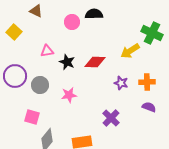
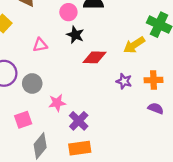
black star: (67, 62) -> (75, 35), moved
pink star: (69, 95) -> (57, 103), moved
pink square: (32, 117) -> (23, 120), turned -35
purple cross: (111, 118) -> (79, 121), moved

